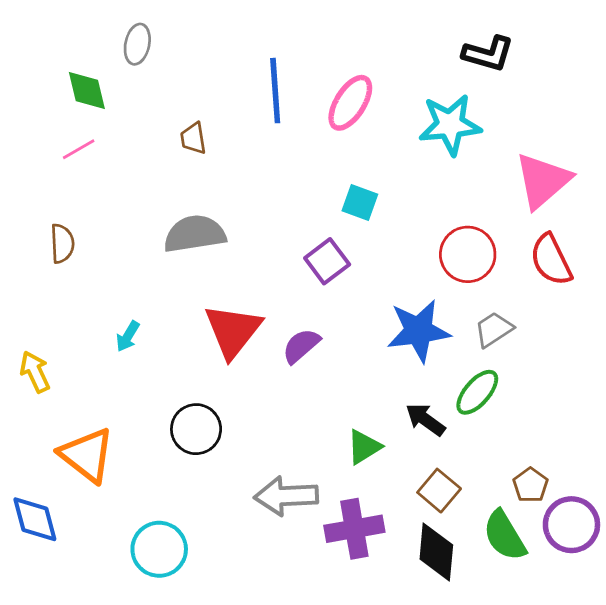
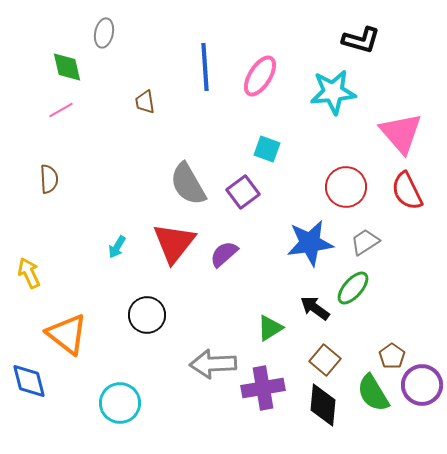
pink triangle: (543, 181) -> (401, 133), turned -30
gray semicircle: (195, 234) -> (188, 184), moved, turned -111
cyan arrow: (128, 336) -> (117, 247), moved

